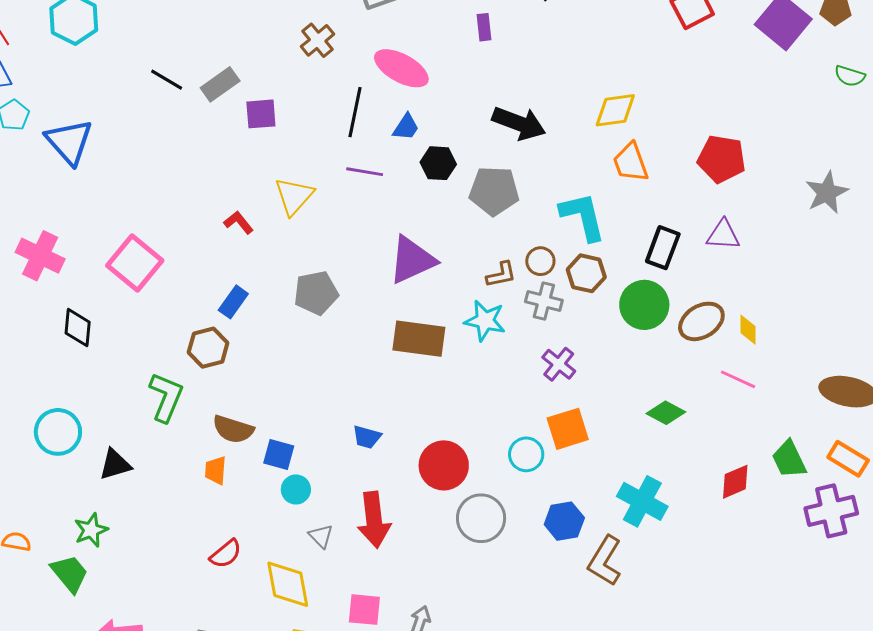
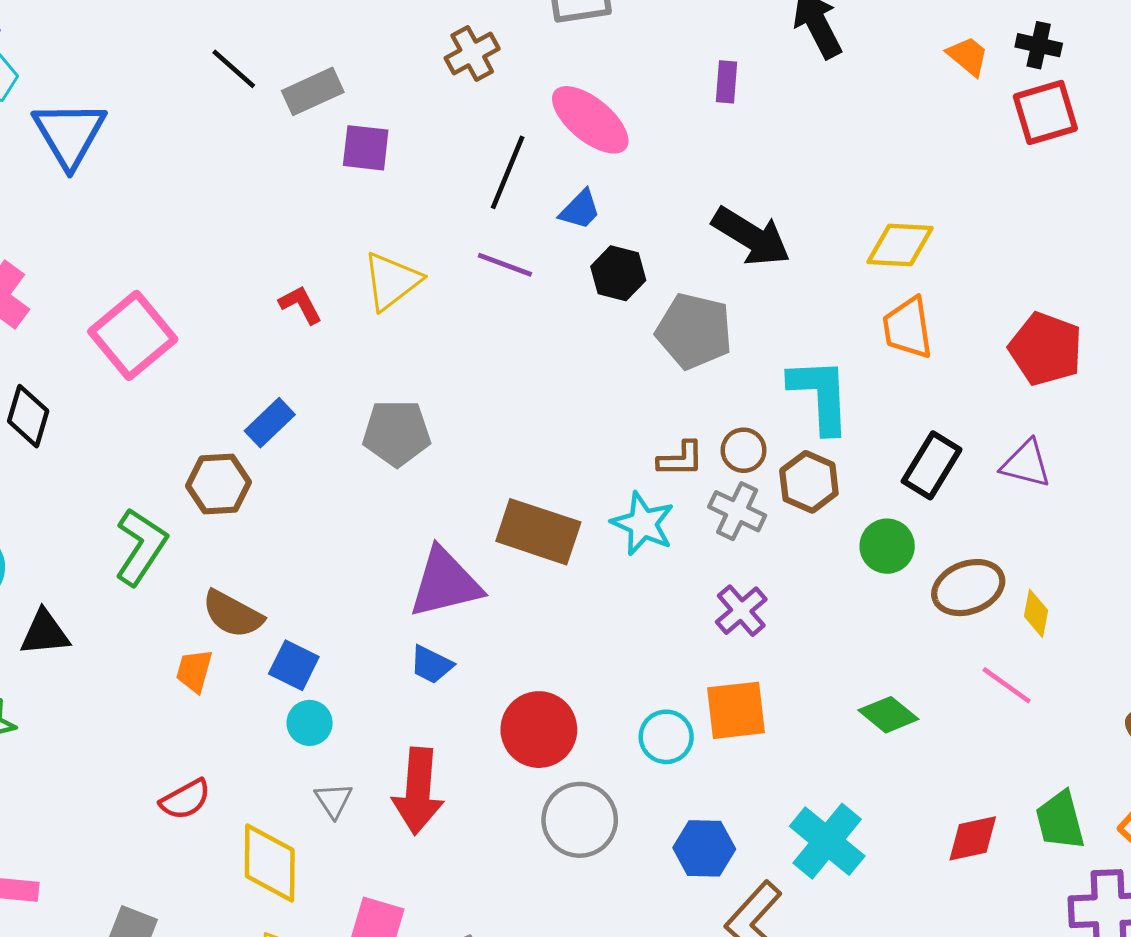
purple triangle: (412, 260) -> (445, 583), moved
green circle: (644, 305) -> (887, 546), size x0.7

